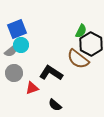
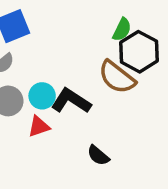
cyan circle: (21, 45) -> (42, 96), moved
black semicircle: (55, 105) -> (98, 155), moved

